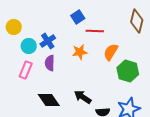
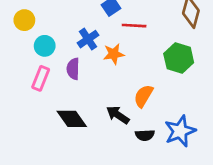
blue cross: (48, 41) -> (88, 39), moved
orange semicircle: (111, 52) -> (143, 96), moved
green hexagon: (128, 71) -> (179, 58), moved

